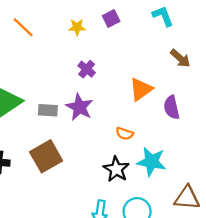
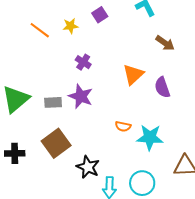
orange line: (23, 27) -> (40, 30), moved
orange semicircle: (124, 134) -> (123, 126), moved
black star: (116, 169) -> (88, 167), moved

